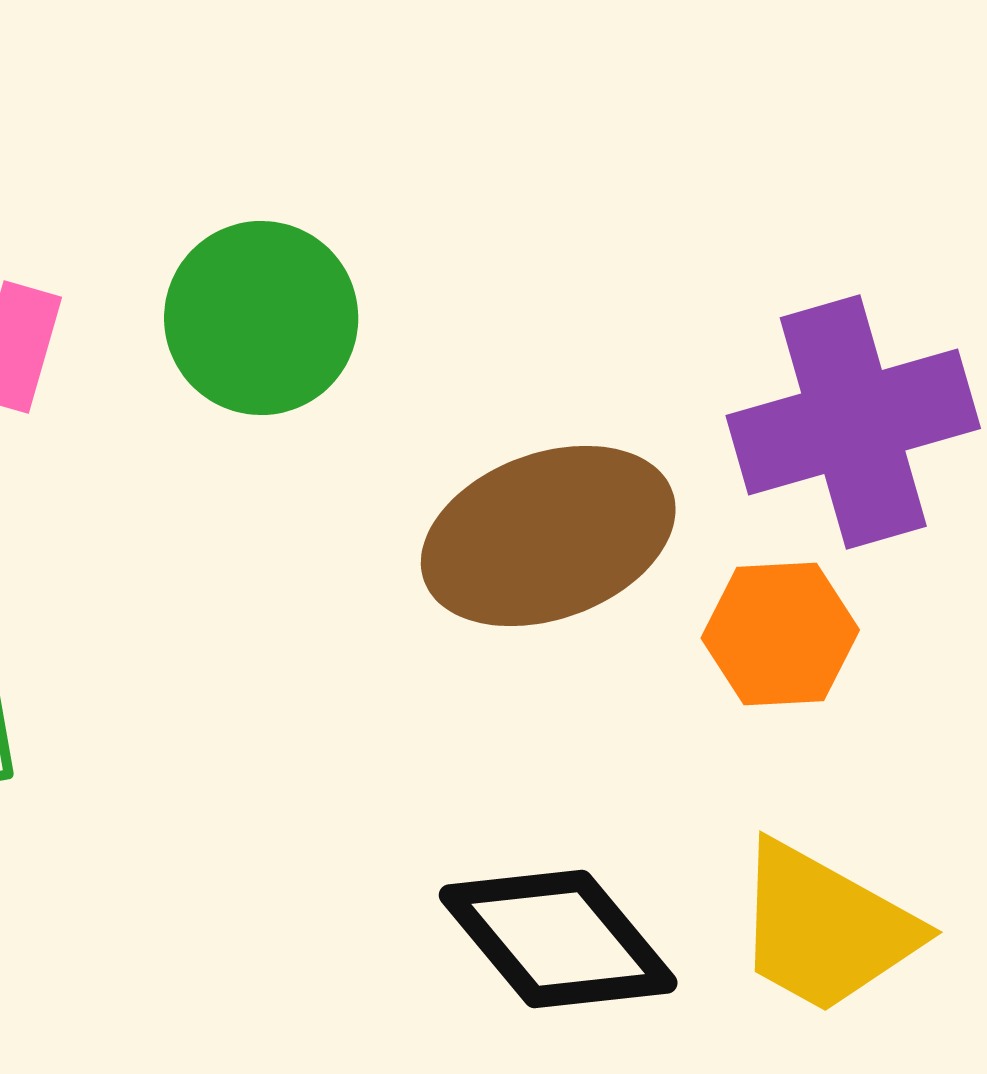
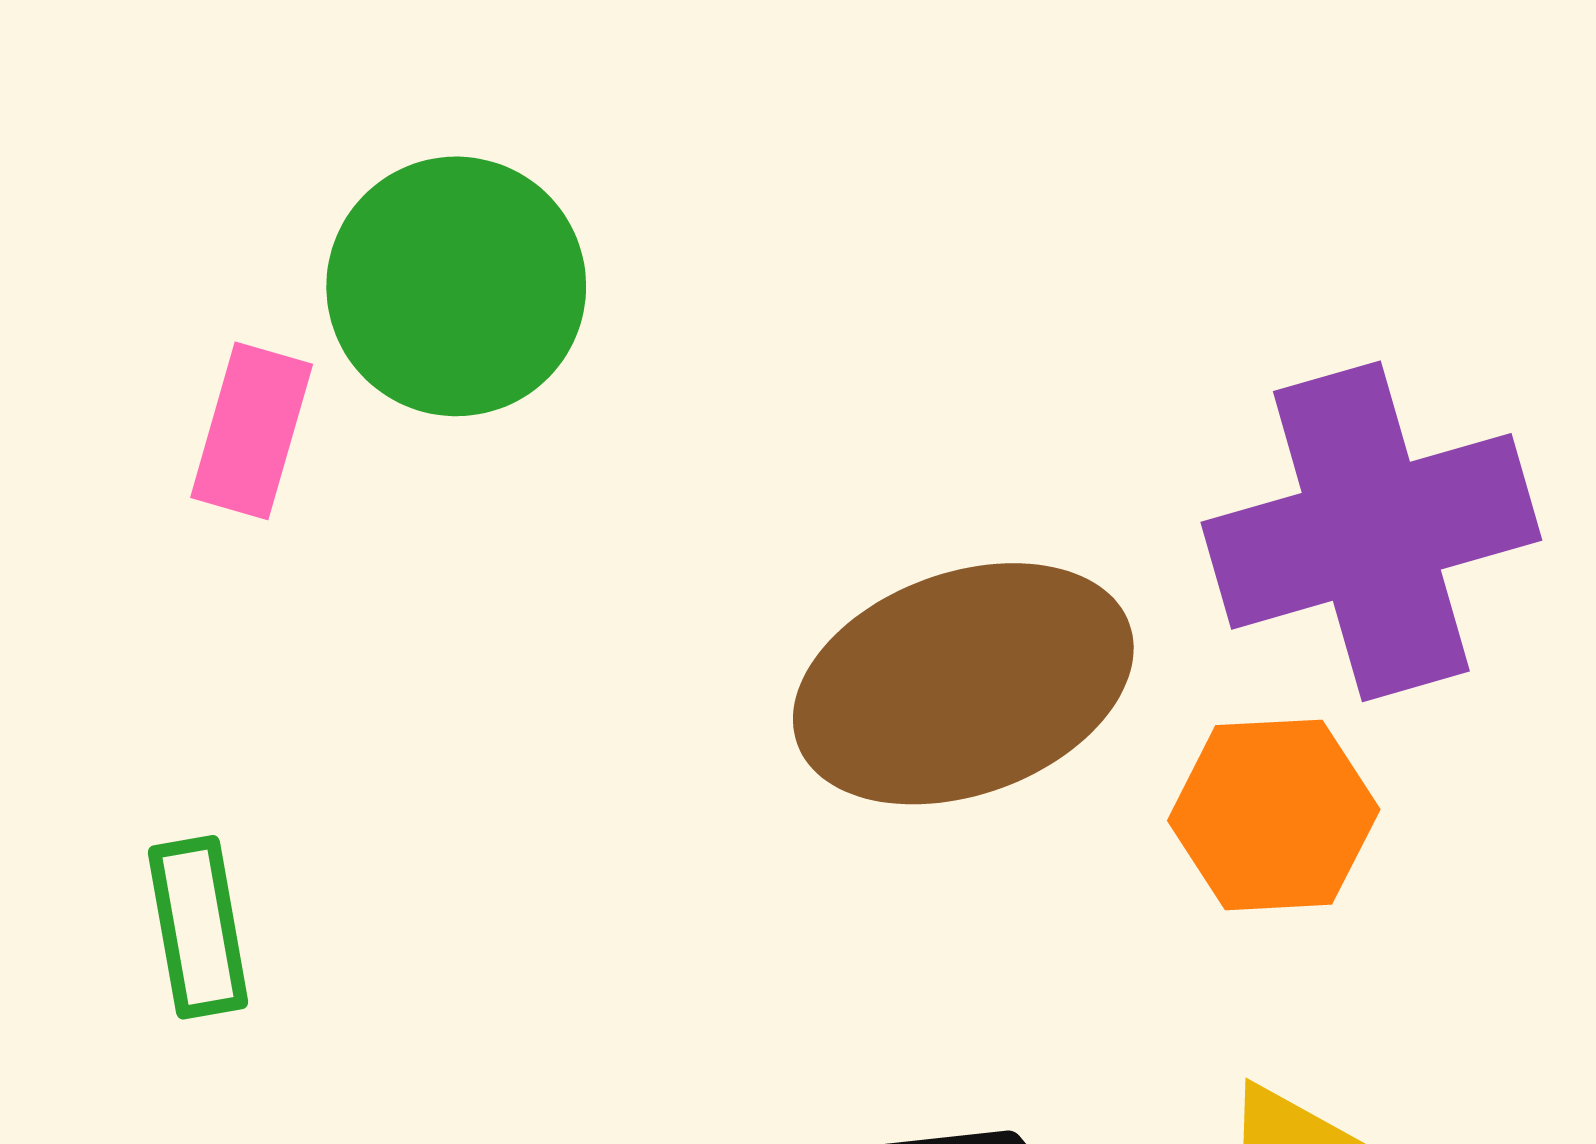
green circle: (261, 318) -> (456, 286), moved

